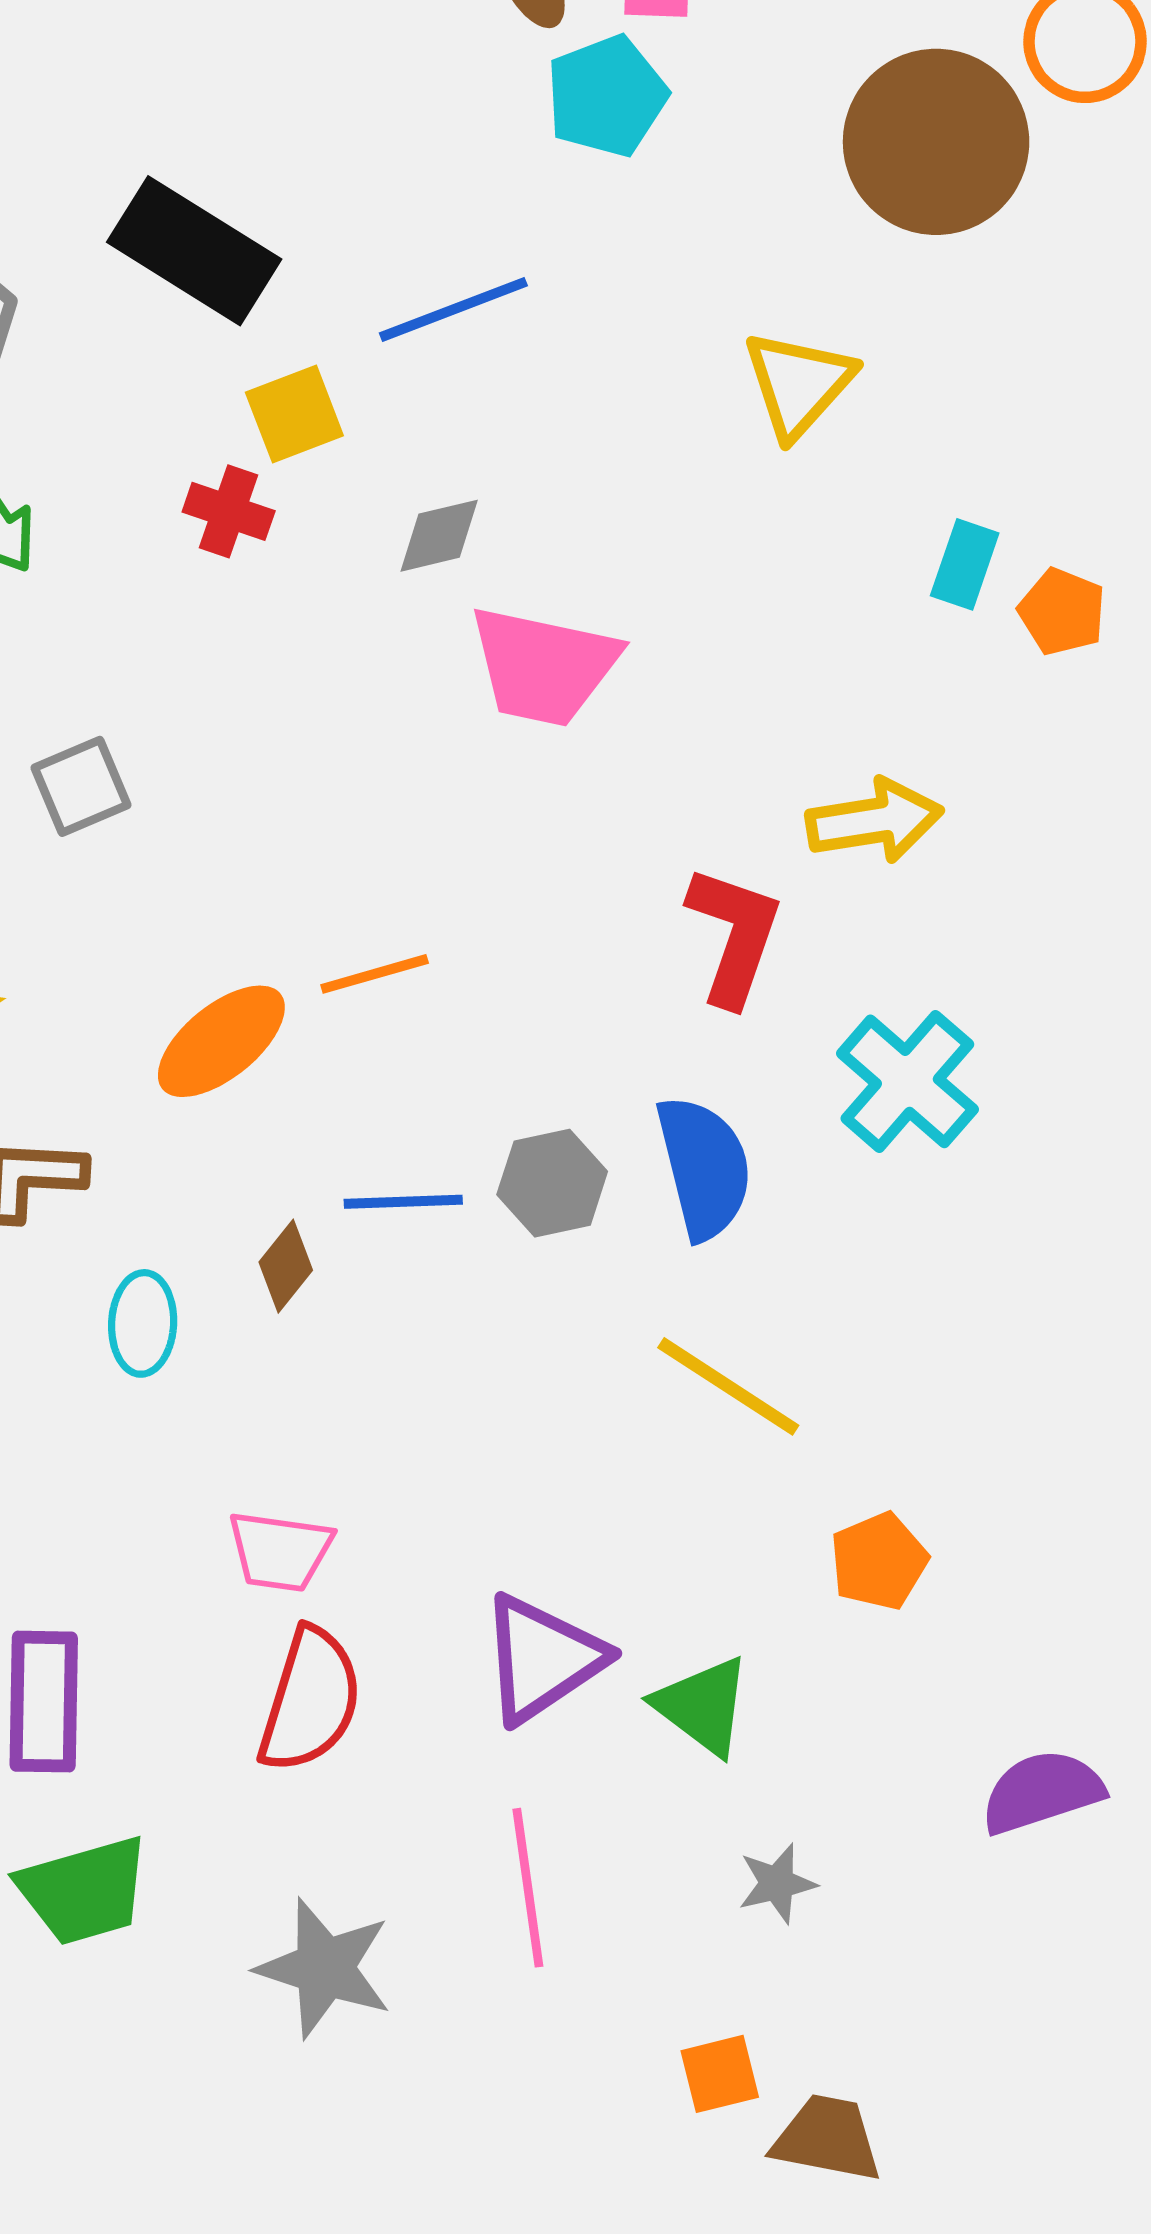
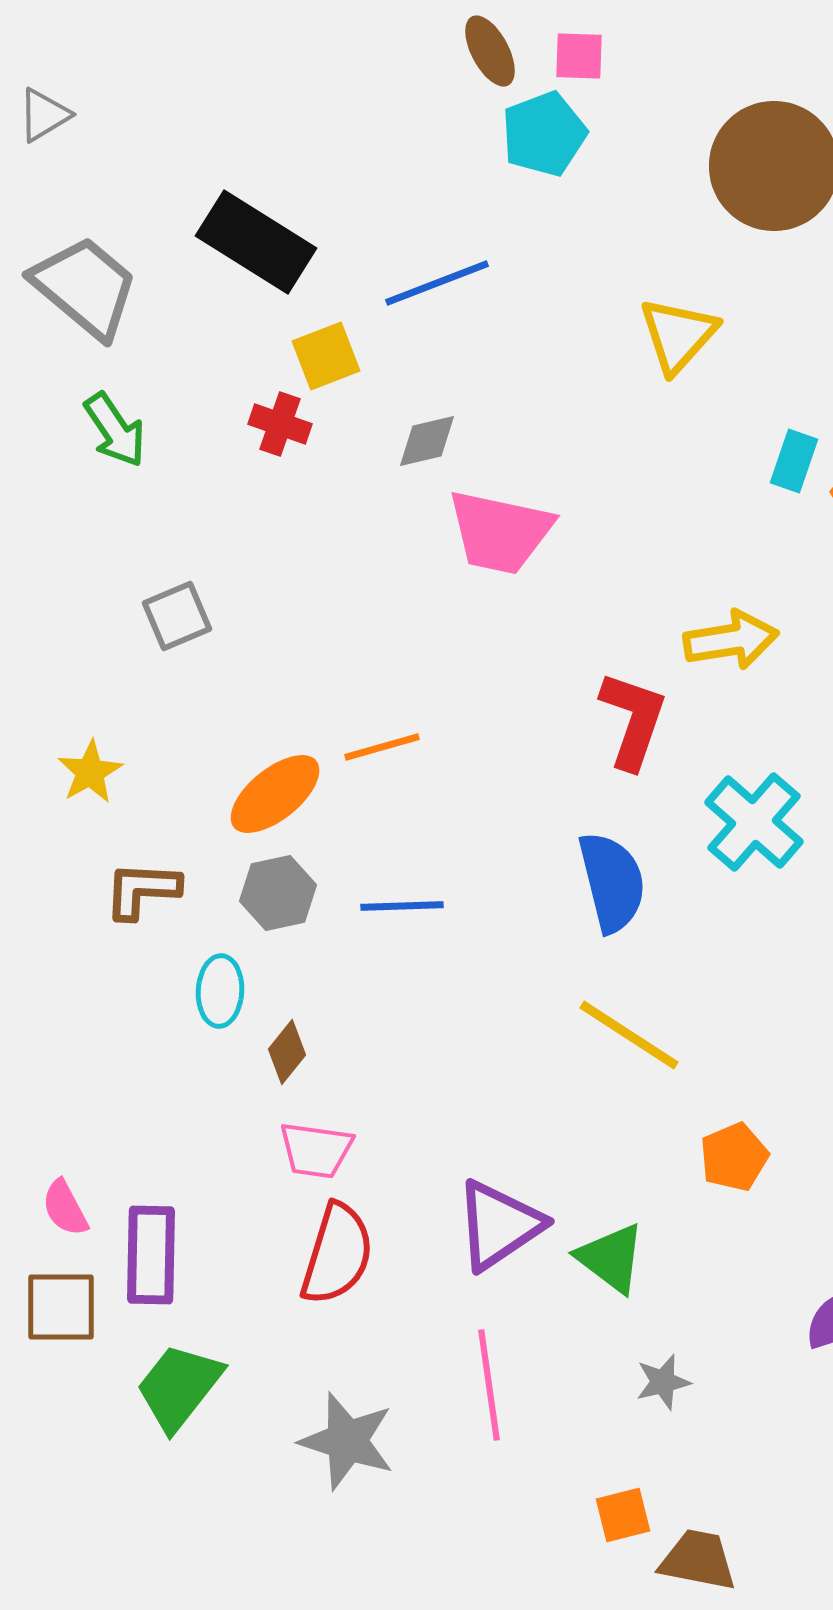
gray hexagon: (552, 1183) -> (278, 893), moved
brown diamond: (286, 1266) -> (287, 1052), moved
green trapezoid: (84, 1891) -> (179, 1387), turned 144

